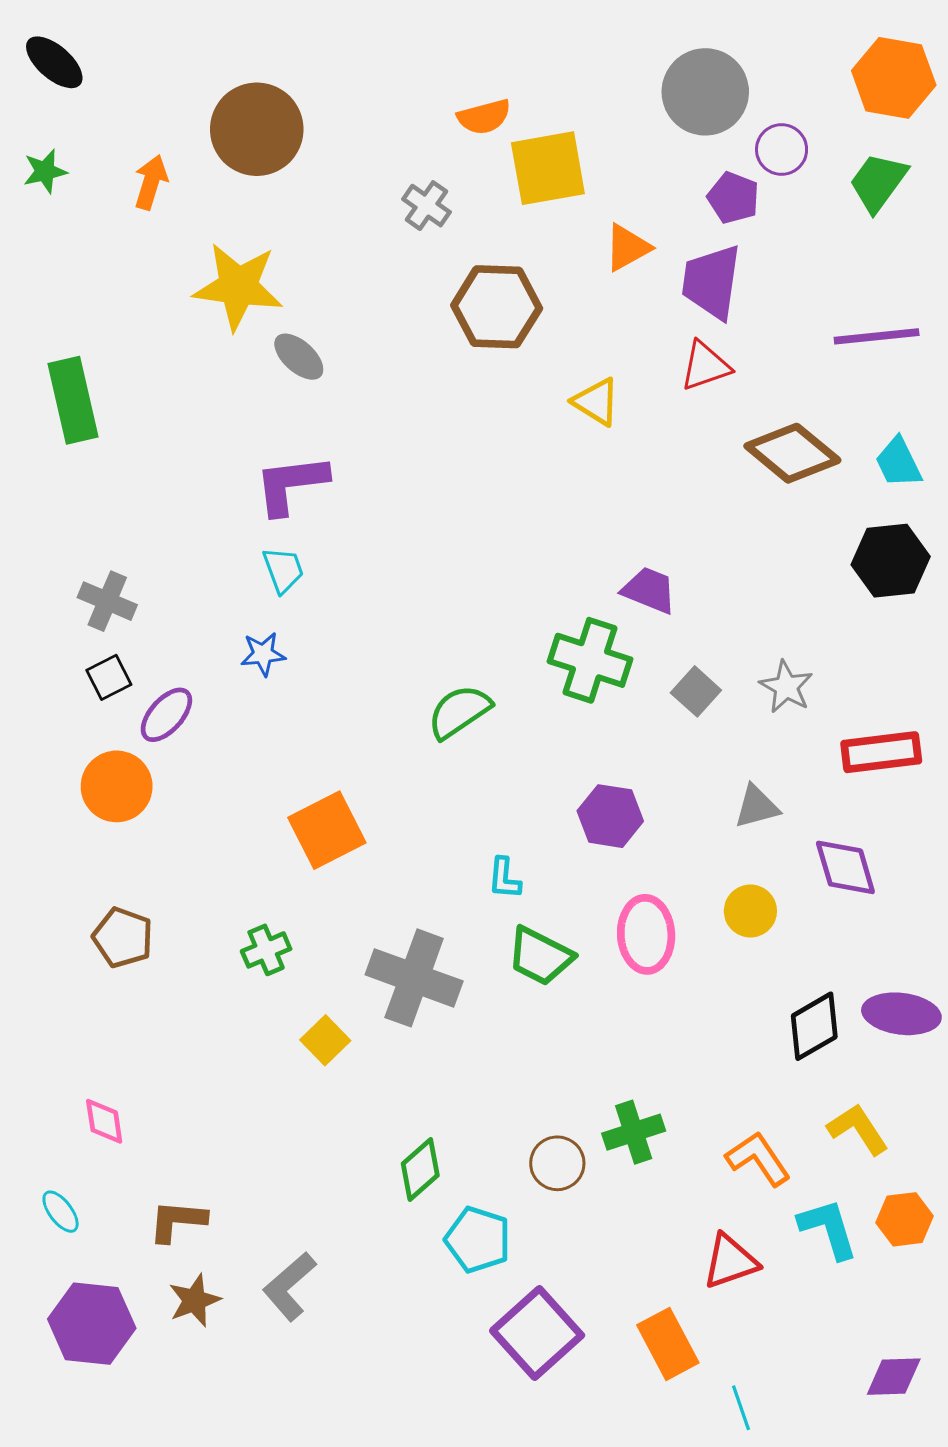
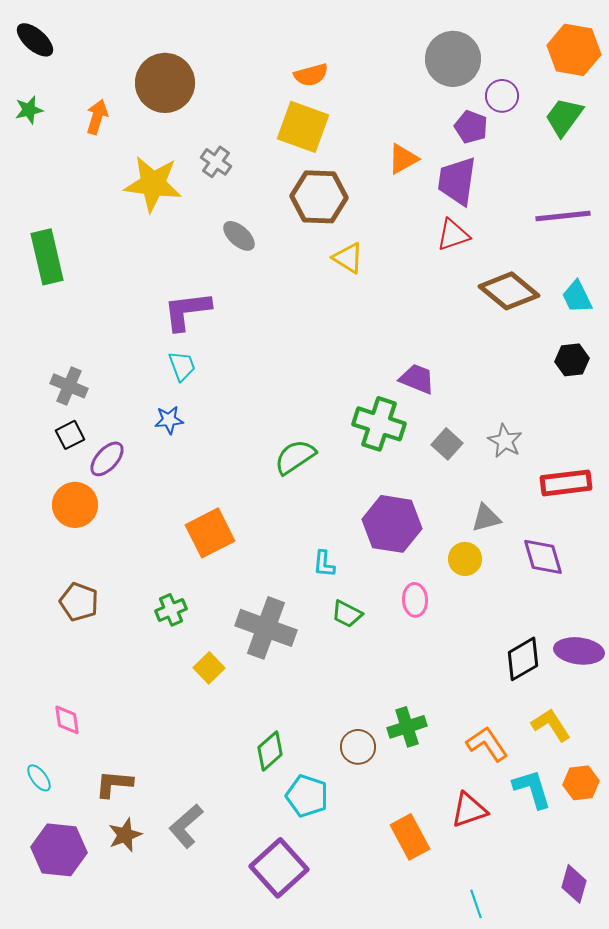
yellow square: (548, 168) -> (303, 127), moved, turned 30
gray cross: (427, 206) -> (216, 162), moved
gray ellipse: (299, 357) -> (239, 236), moved
yellow triangle: (596, 402) -> (348, 258), moved
black hexagon: (891, 561) -> (572, 360), size x0.7
purple hexagon: (610, 816) -> (392, 524), size x1.4
yellow circle: (750, 911) -> (465, 559), moved
pink ellipse: (646, 934) -> (415, 600), size x0.7
green trapezoid: (540, 956) -> (347, 614), size x0.7
purple square: (537, 1333) -> (279, 868), moved
orange rectangle: (668, 1344) -> (410, 837), moved
purple diamond: (894, 1377) -> (574, 884), turned -72

